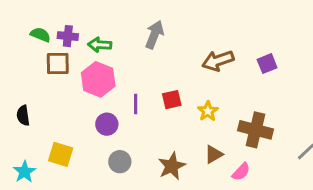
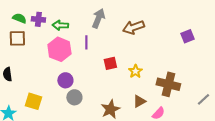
brown arrow: (218, 61) -> (133, 27), moved
brown square: (58, 64) -> (17, 38), moved
purple square: (267, 64) -> (187, 36), moved
purple line: (136, 104) -> (86, 42), moved
gray circle: (120, 162) -> (74, 97), moved

